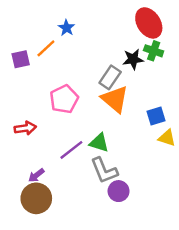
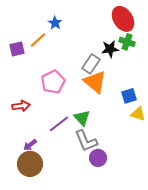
green triangle: (99, 143) -> (82, 118), turned 30

